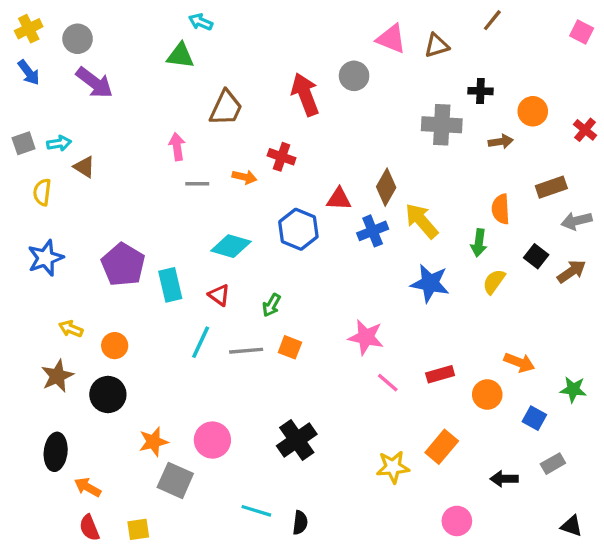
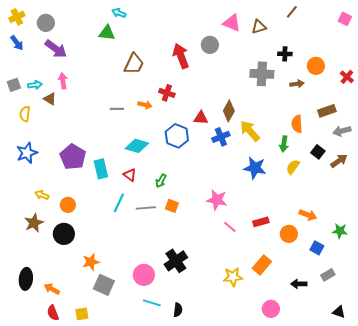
pink arrow: (177, 147) -> (63, 81), moved
pink circle: (212, 440) -> (144, 275), moved
black ellipse: (56, 452) -> (26, 279), moved

